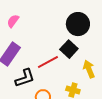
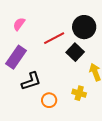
red line: (48, 62) -> (54, 38), moved

